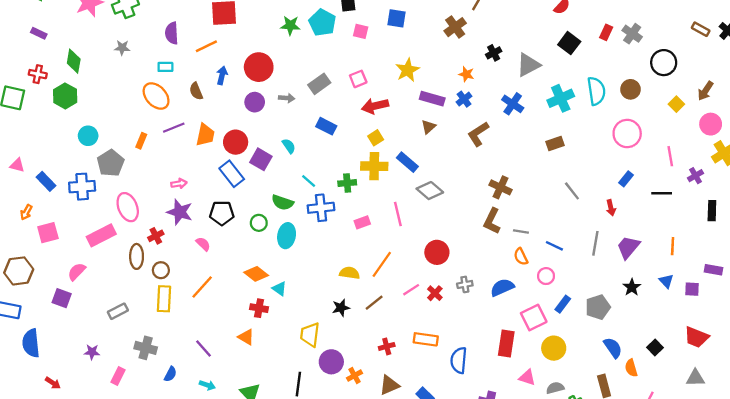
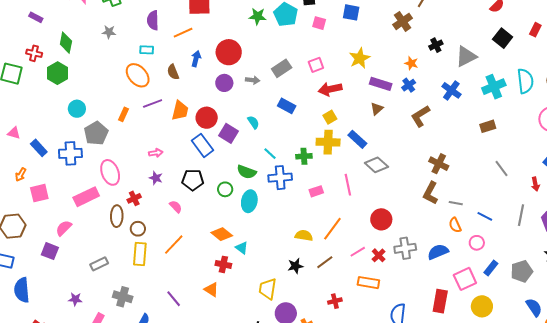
purple star: (180, 212) -> (156, 178), size x0.6
gray cross: (465, 284) -> (405, 248), size x1.5
orange rectangle: (426, 339) -> (368, 283), moved

